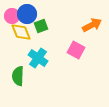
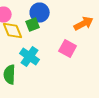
blue circle: (27, 14) -> (40, 12), moved

